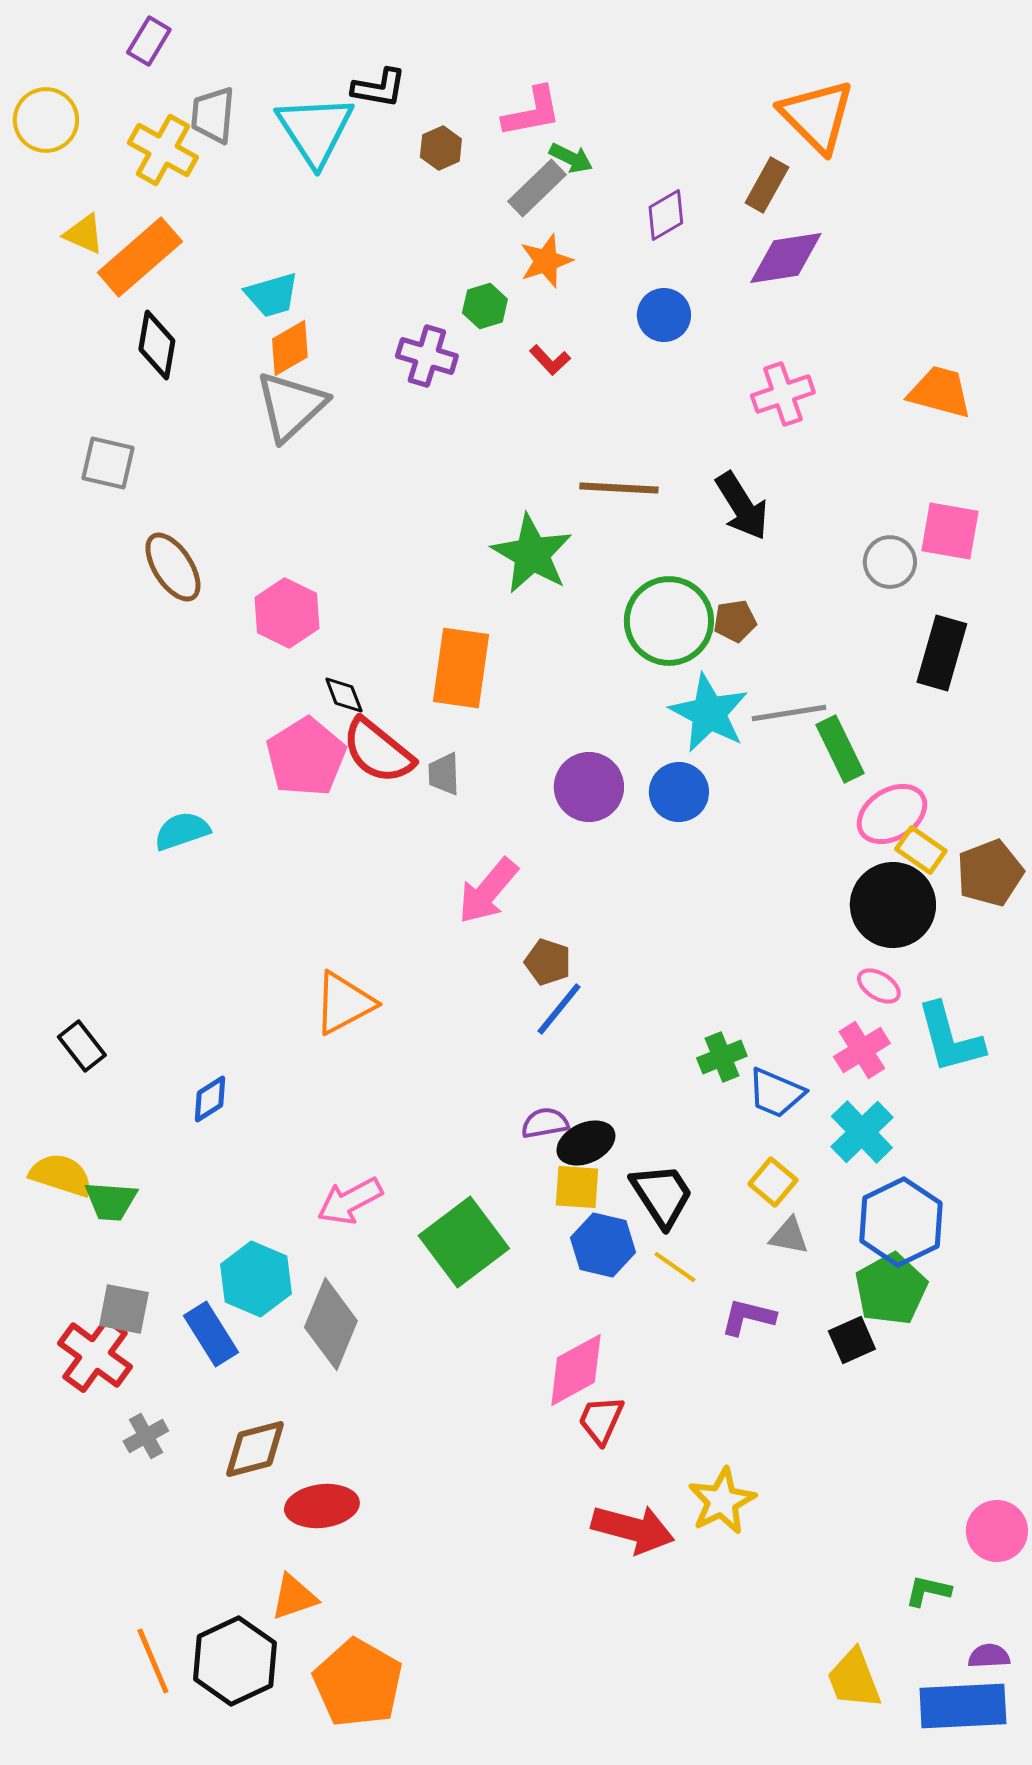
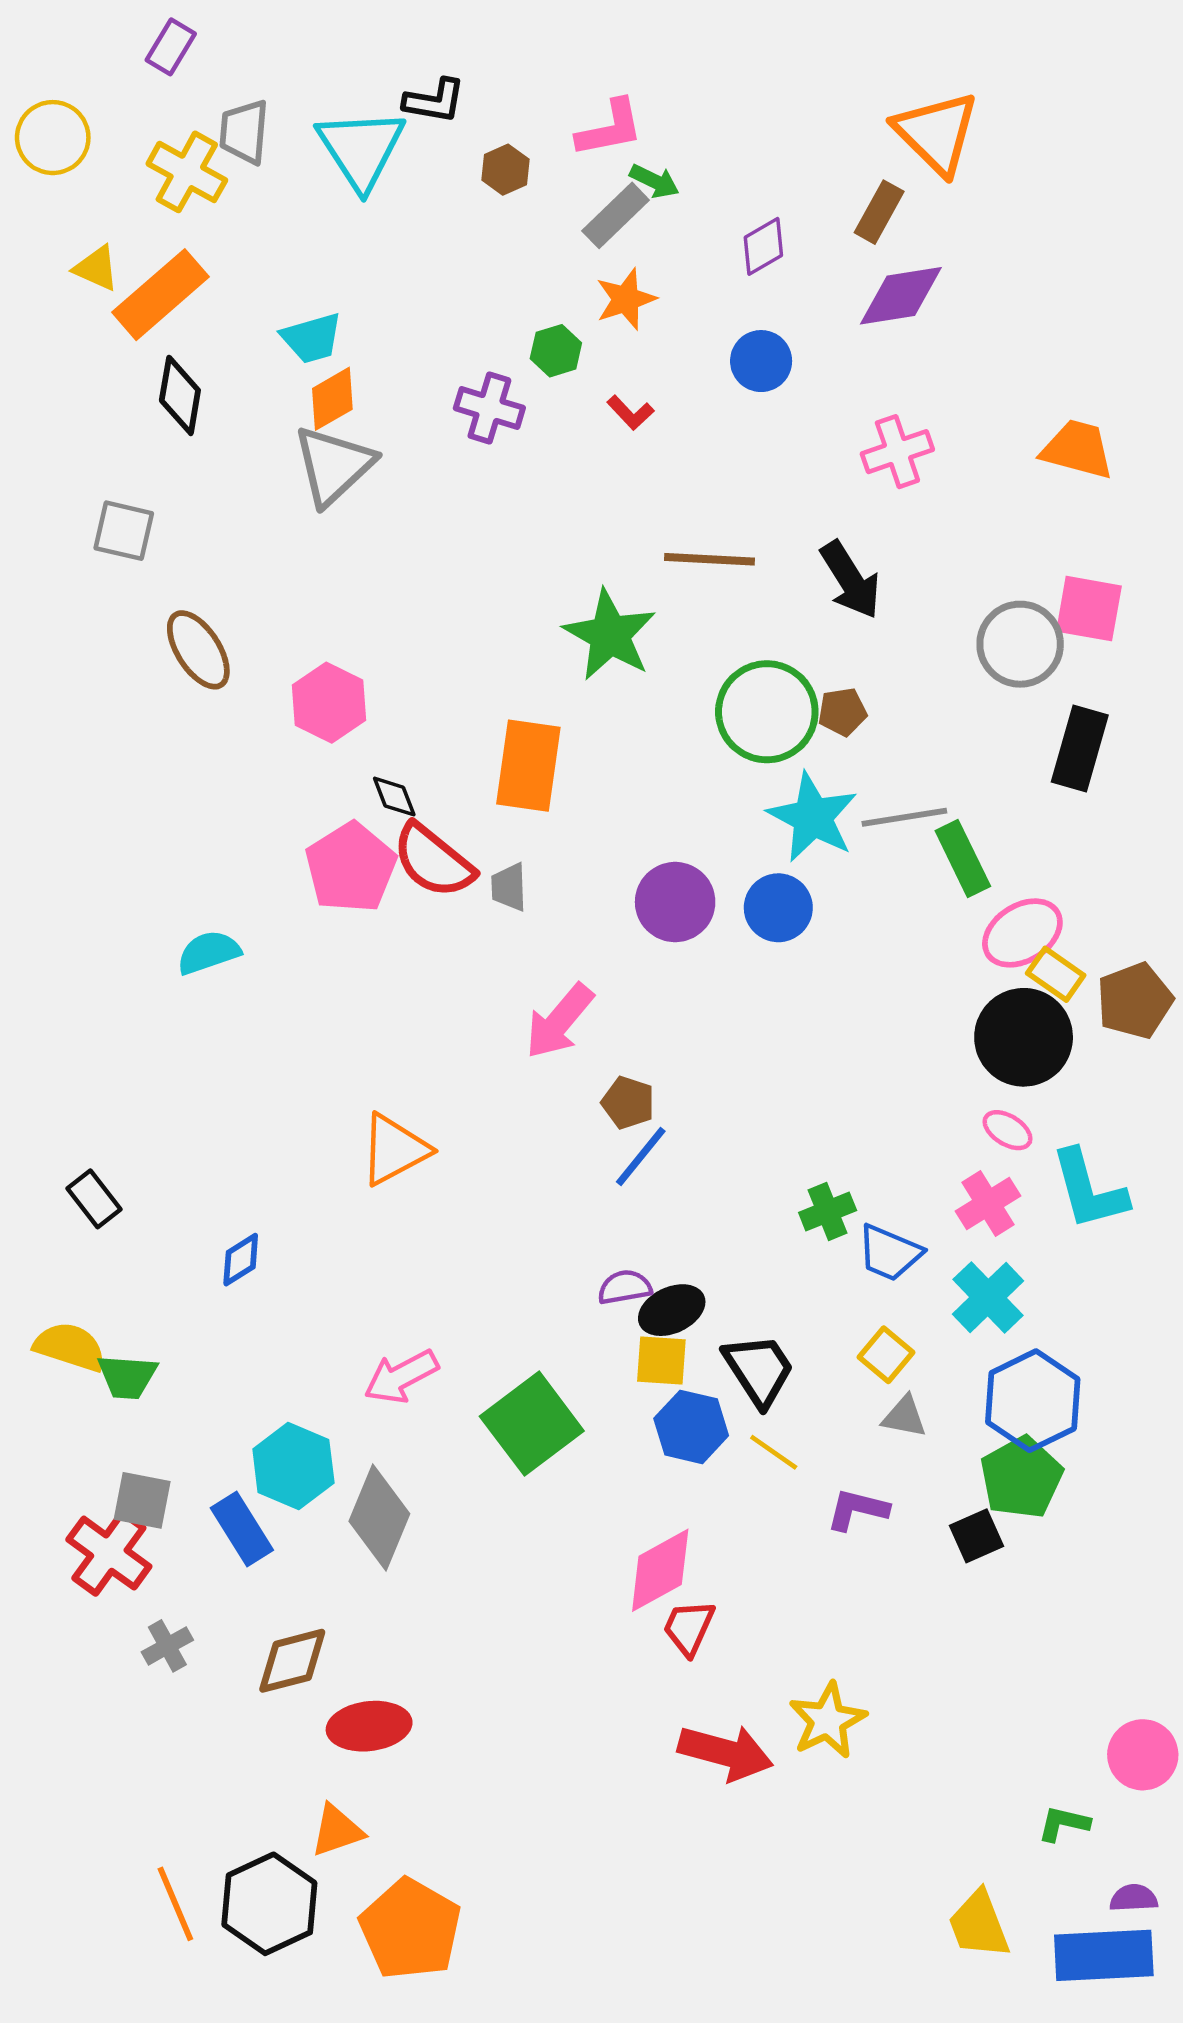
gray circle: (890, 562) -> (1020, 644), size x1.4

